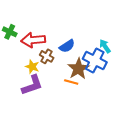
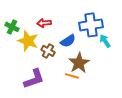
red arrow: (33, 40) -> (44, 23), moved, size x0.6
blue cross: (95, 60) -> (91, 25), moved, turned -35
yellow star: (32, 67) -> (28, 41), moved, size x1.5

